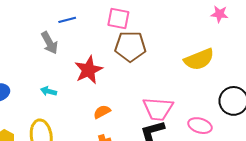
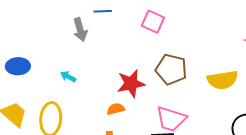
brown pentagon: (130, 46) -> (171, 69), moved
red star: (89, 70) -> (131, 84), moved

